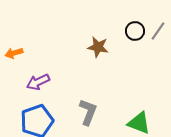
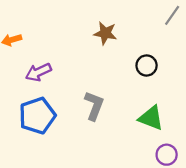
black circle: (135, 31) -> (147, 66), moved

